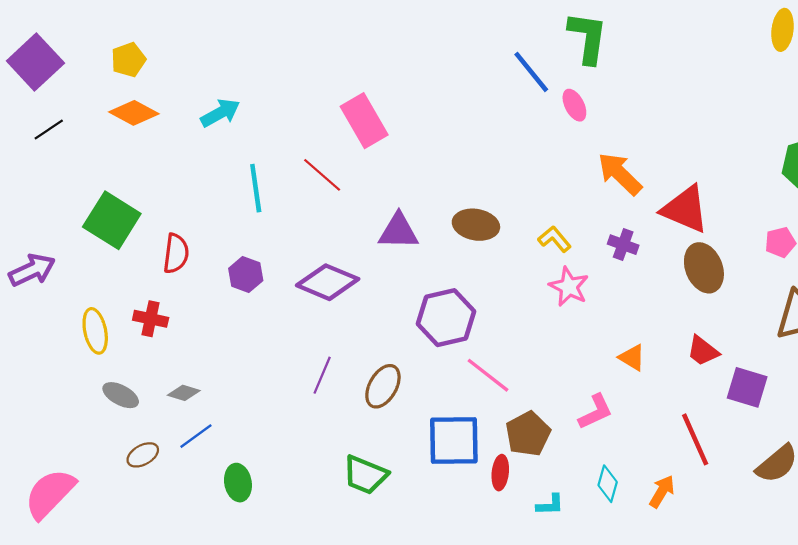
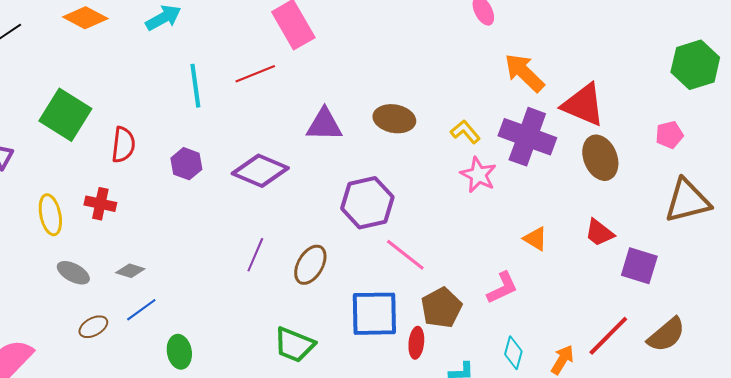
red line: (322, 175) -> (255, 74), turned -63
purple cross: (623, 245) -> (527, 137), size x2.0
red line: (695, 439) -> (608, 336), moved, turned 69

